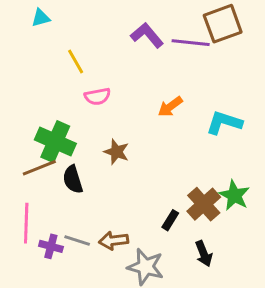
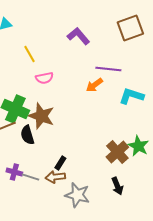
purple line: (191, 43) -> (108, 69), moved
brown star: (116, 152) -> (41, 116), moved, size x1.5
black rectangle: (170, 220) -> (60, 163), moved
purple cross: (51, 246) -> (14, 172), moved

